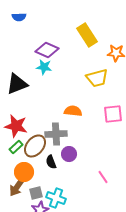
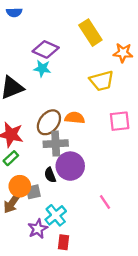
brown ellipse: (35, 146) -> (49, 122), moved
purple circle: (69, 154) -> (70, 166), size x1.6
pink line: (103, 177) -> (105, 202), moved
gray square: (36, 193) -> (33, 192), moved
cyan cross: (56, 198) -> (56, 215), turned 30

